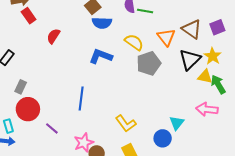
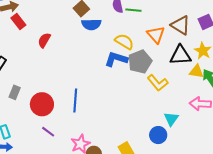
blue L-shape: (101, 56) -> (116, 59), moved
black triangle: (190, 59) -> (181, 55), turned 45
red circle: (28, 109) -> (42, 104), moved
yellow L-shape: (126, 124) -> (158, 83), moved

